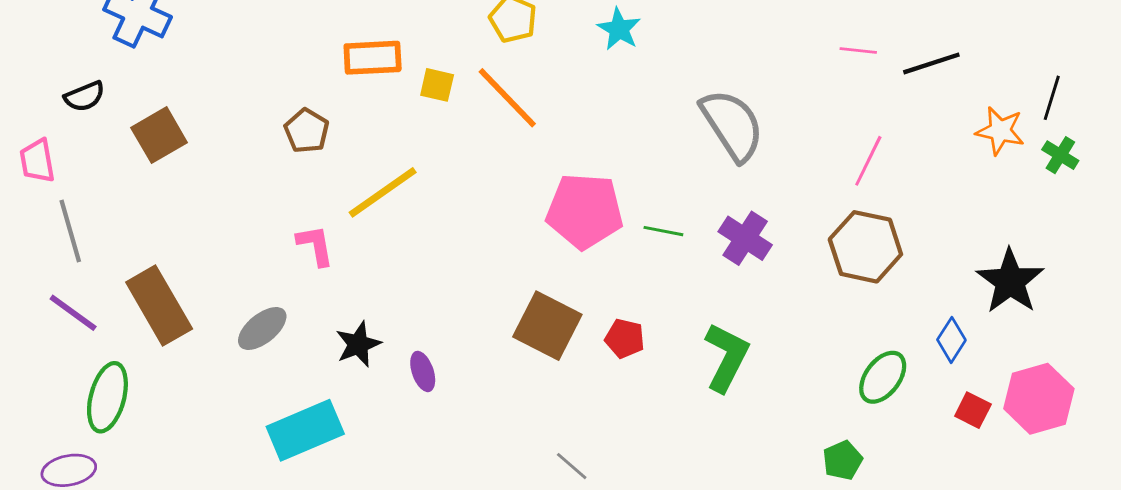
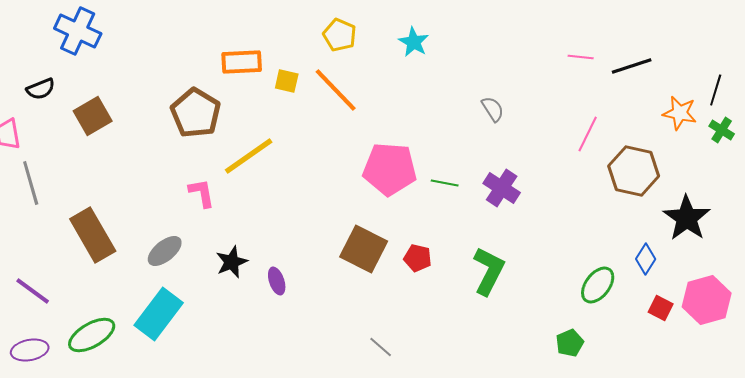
gray semicircle: (732, 125) -> (493, 109), size x0.5
brown pentagon: (307, 131) -> (196, 113), size x1.6
brown hexagon: (865, 247) -> (634, 171), moved
purple line: (73, 313) -> (33, 291), moved
green ellipse: (107, 397) -> (92, 335), moved, turned 45
cyan rectangle: (305, 430) -> (159, 314), moved, turned -30

